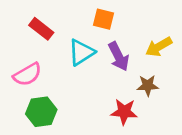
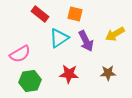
red rectangle: (41, 29) -> (40, 14), moved
brown star: (148, 85) -> (108, 73), moved
red star: (124, 112) -> (69, 74), moved

